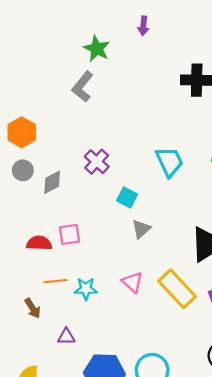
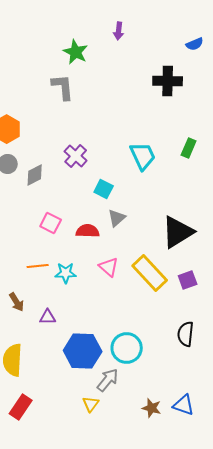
gray L-shape: (83, 87) -> (63, 87), turned 136
pink square: (70, 234) -> (51, 223), turned 35
red semicircle: (39, 243) -> (88, 231), moved
brown arrow: (33, 308) -> (17, 302), moved

